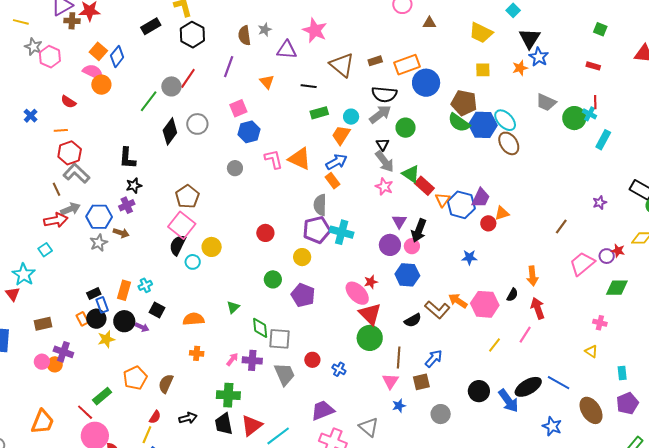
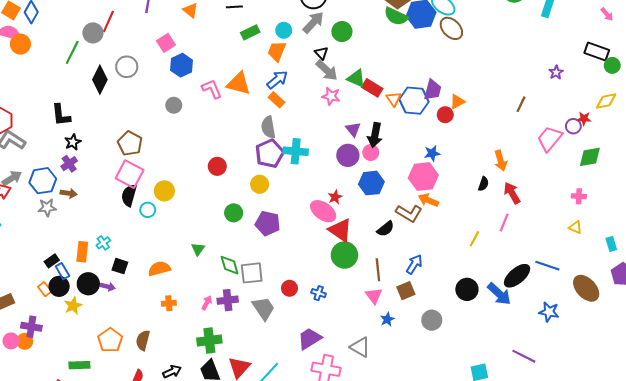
gray star: (99, 243) -> (47, 208), turned 30
pink hexagon: (485, 304) -> (423, 177), moved
green rectangle: (102, 396) -> (79, 365), turned 48

